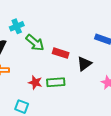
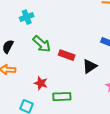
cyan cross: (17, 26) -> (27, 17), moved
green rectangle: (56, 82) -> (62, 97), moved

